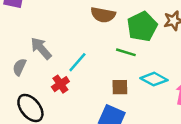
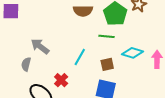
cyan line: (77, 62) -> (80, 57), moved
red cross: (60, 84) -> (61, 80), moved

